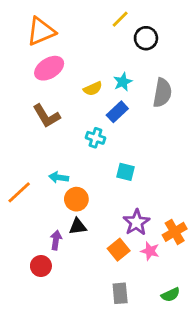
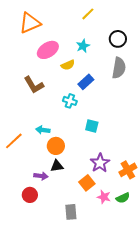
black circle: (146, 38) -> (118, 39), moved
pink ellipse: (49, 68) -> (48, 50), moved
cyan star: (123, 82) -> (83, 46), moved
purple arrow: (56, 240) -> (41, 176), turned 88
pink star: (150, 251) -> (104, 197), moved
gray rectangle: (120, 293) -> (71, 212), moved
green semicircle: (171, 295) -> (123, 198), moved

